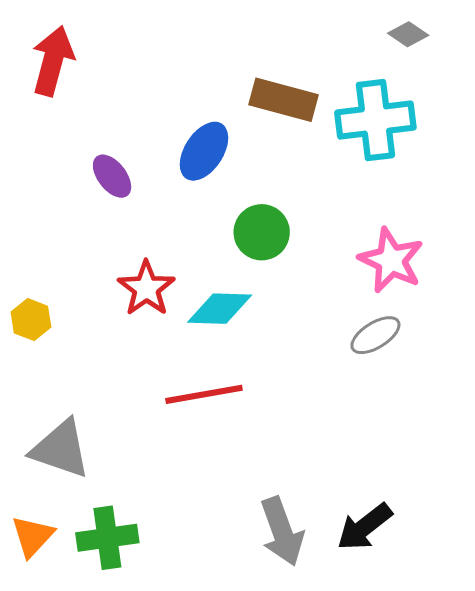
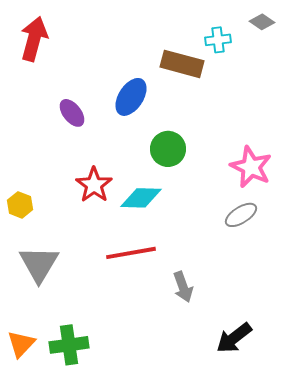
cyan cross: (375, 120) -> (218, 40), moved, size x0.5
gray triangle: (61, 449) -> (39, 264), moved, turned 42
gray arrow: (282, 532) -> (183, 287), moved, size x0.7

